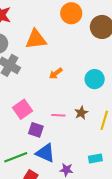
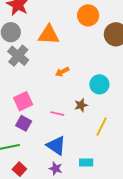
brown star: (81, 113) -> (81, 105), moved
purple square: (36, 130) -> (24, 123), moved
blue triangle: (45, 153) -> (56, 146), moved

